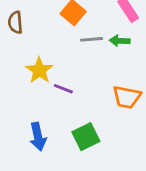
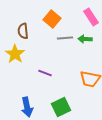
brown semicircle: (15, 22) -> (23, 31), moved
yellow star: (39, 70) -> (15, 54), moved

